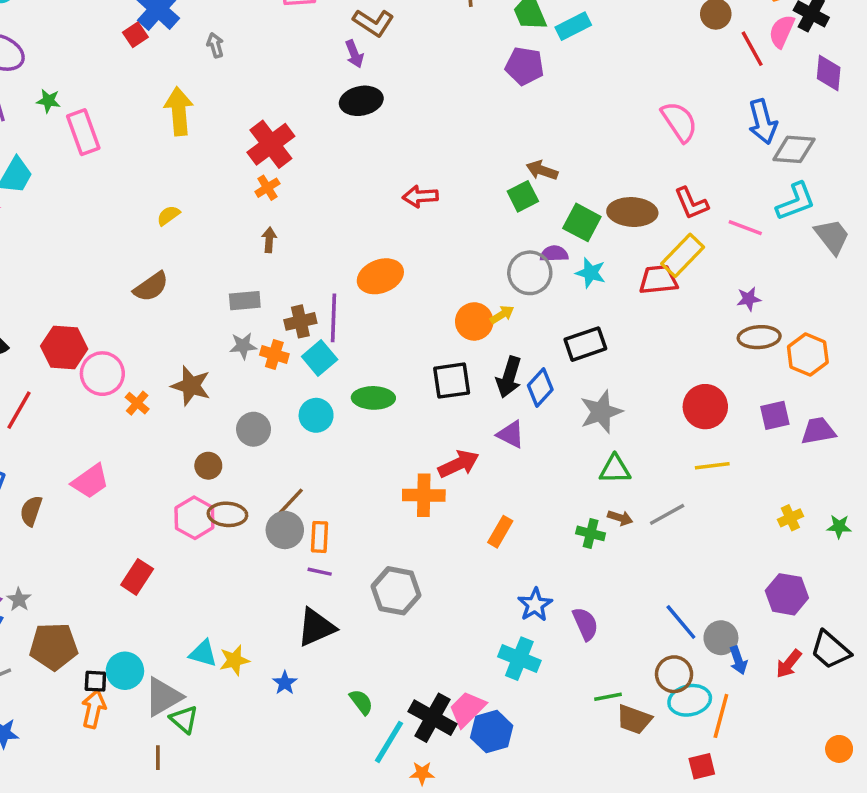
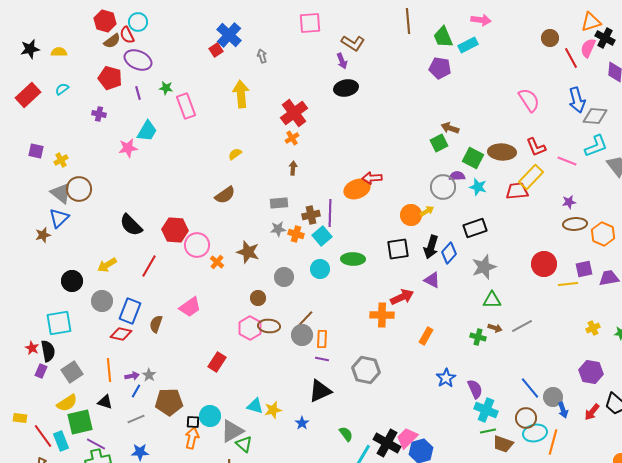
red arrow: (420, 196) -> (372, 178), moved
yellow line: (712, 466) -> (568, 284), moved
cyan cross: (519, 659) -> (486, 410), moved

